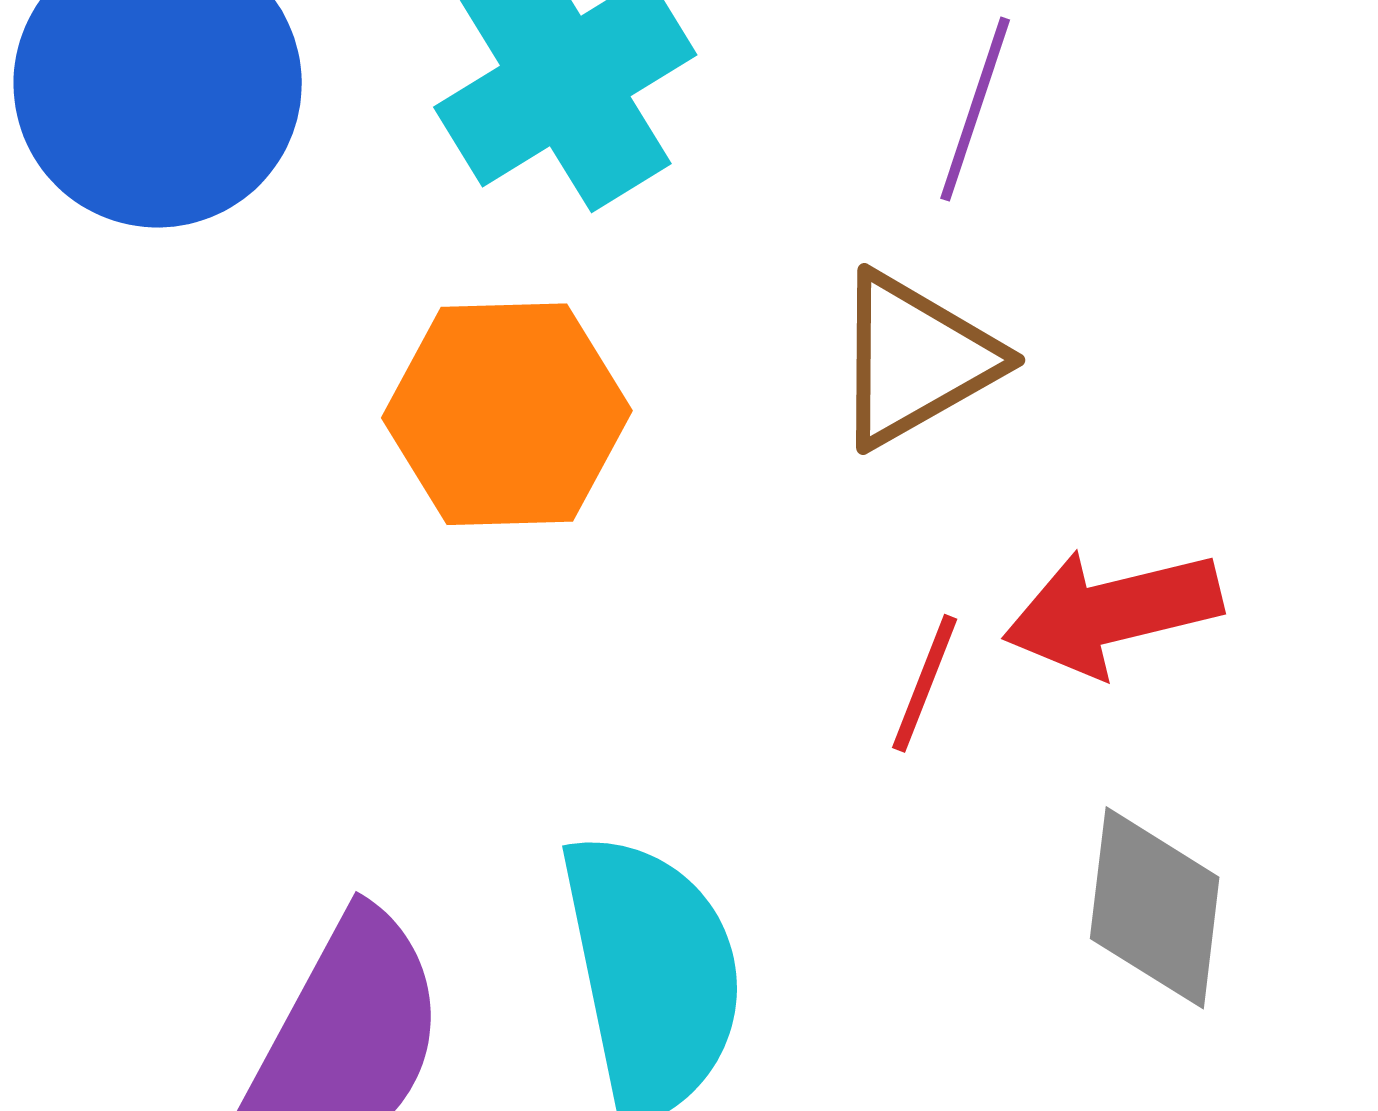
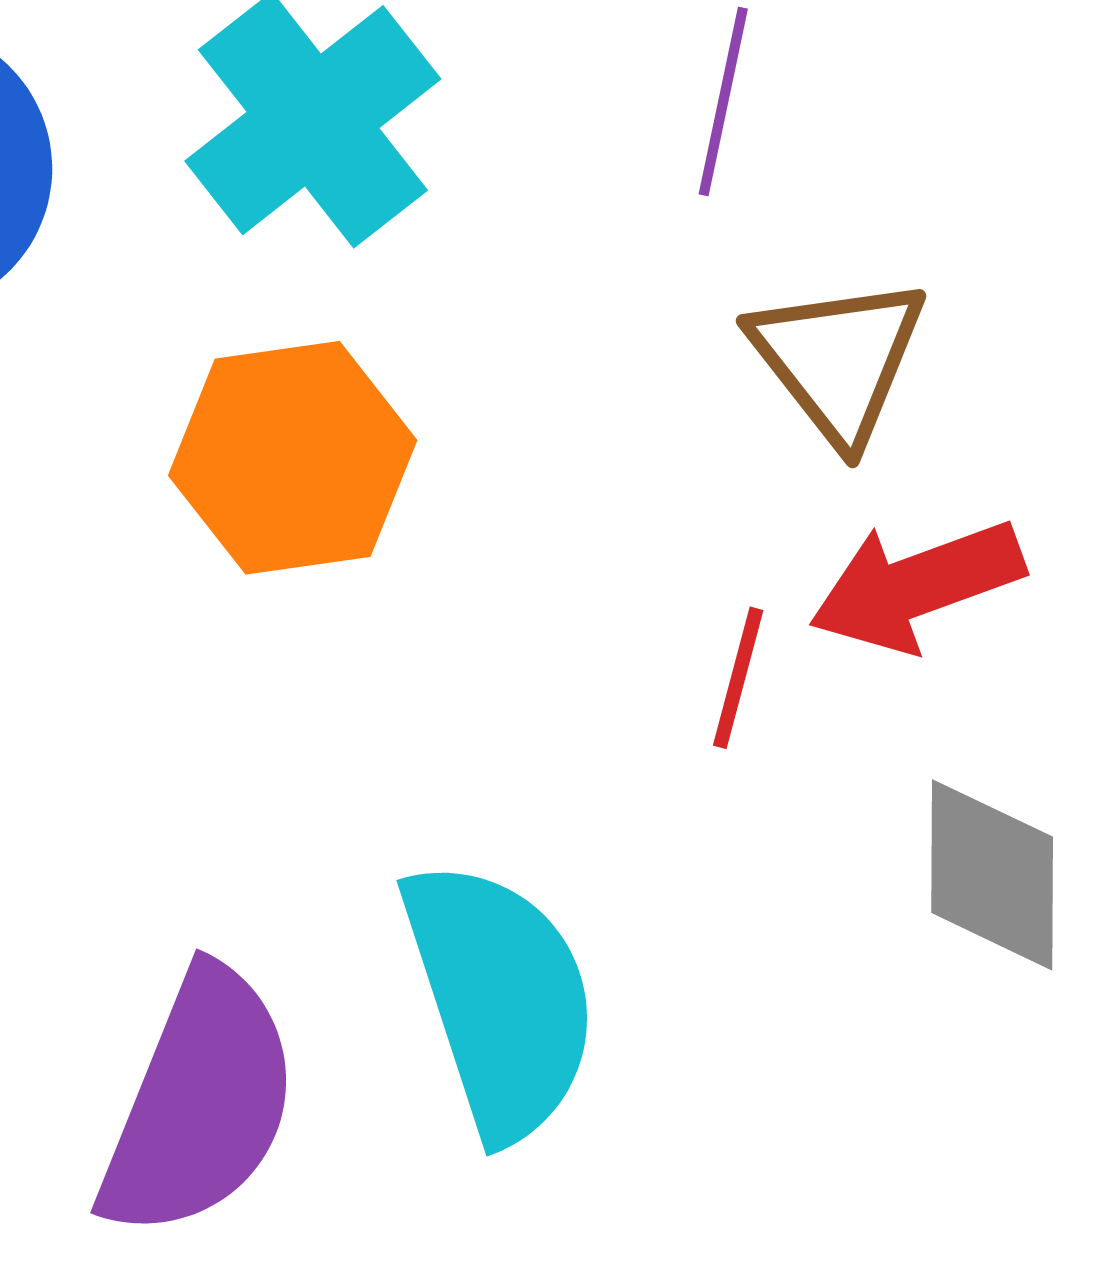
brown triangle: (915, 359) -> (838, 359), moved, turned -32

